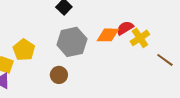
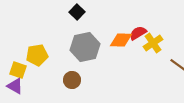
yellow pentagon: (24, 50) -> (37, 55), turned 30

